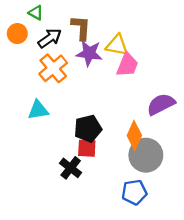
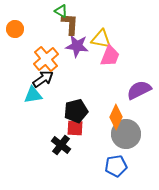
green triangle: (36, 13) -> (61, 11), moved
black arrow: (50, 38) -> (43, 79), moved

